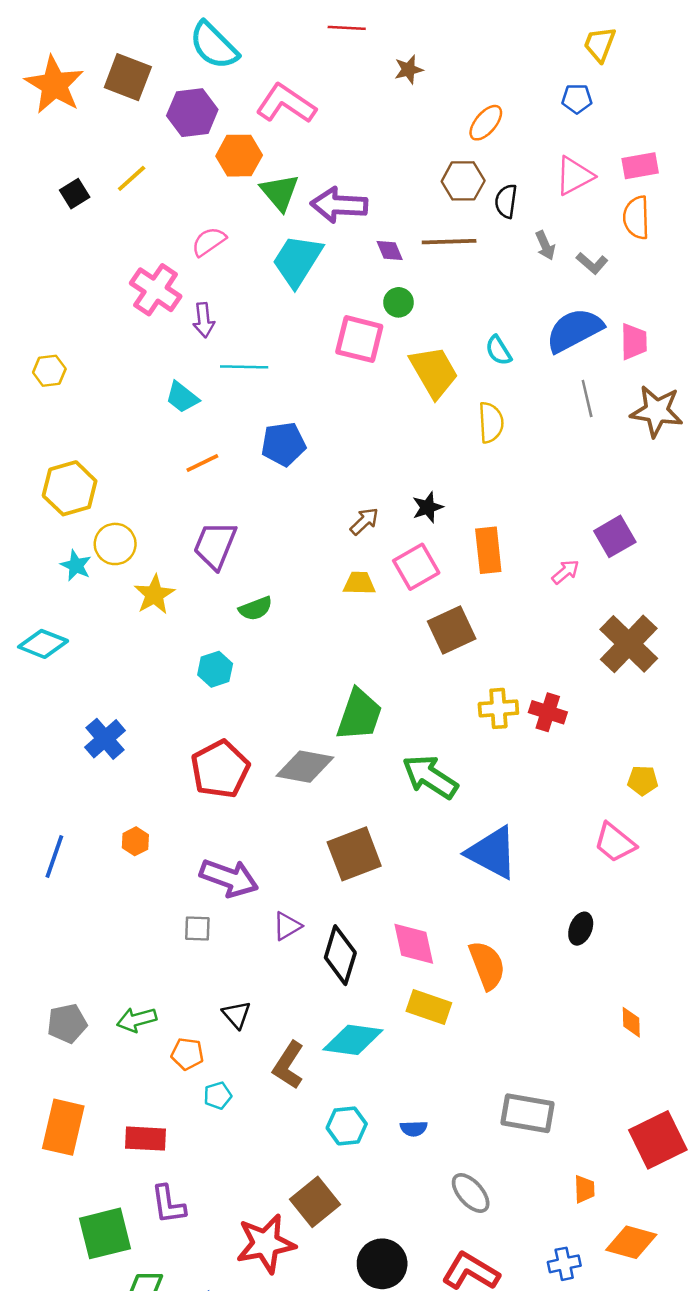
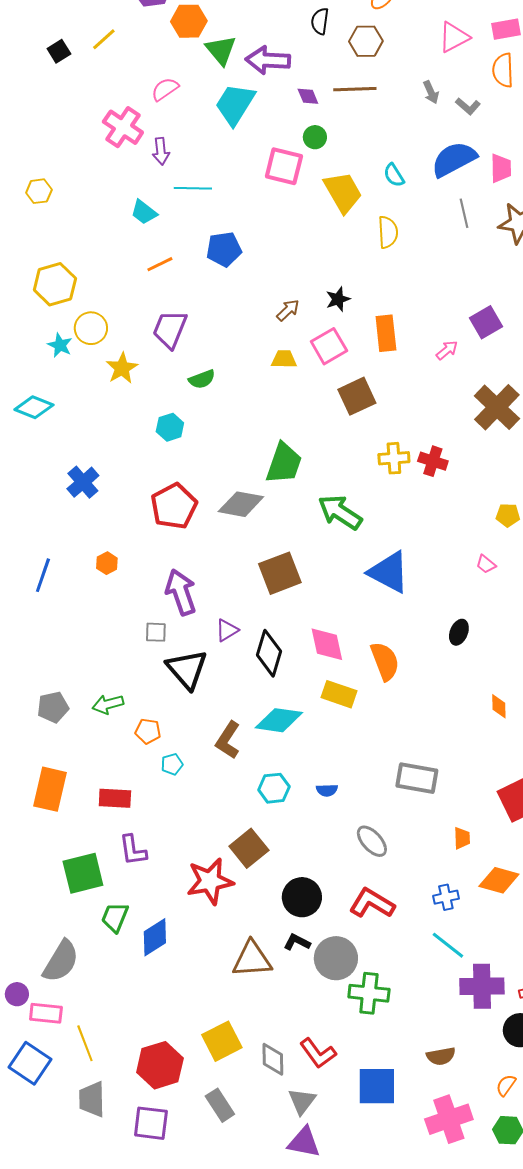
black semicircle: (506, 201) -> (320, 21), moved
pink trapezoid: (615, 843) -> (486, 564), size x0.6
purple arrow: (229, 878) -> (181, 592), turned -129
black triangle: (237, 1015) -> (187, 669), moved, size x1.8

